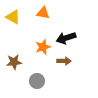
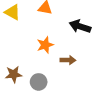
black arrow: (66, 38) -> (80, 26), moved, turned 36
brown star: (14, 62) -> (14, 74), moved

